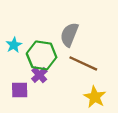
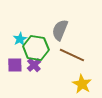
cyan star: (14, 45) -> (20, 39), moved
purple square: (20, 90) -> (15, 65), moved

